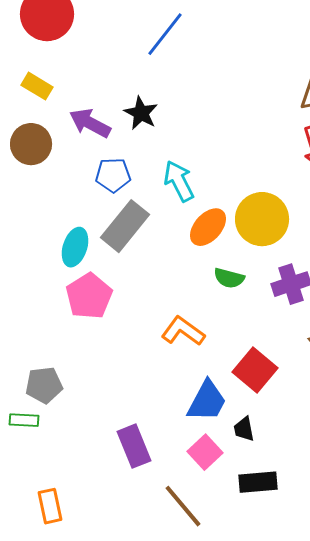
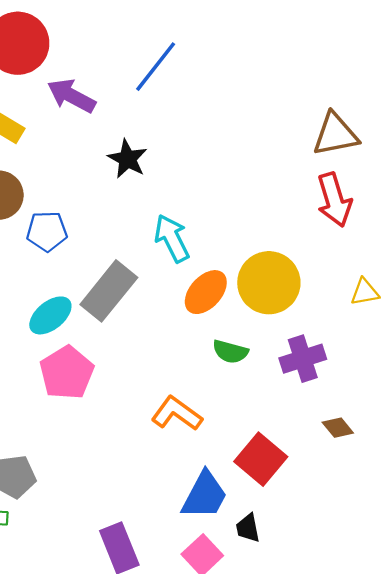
purple arrow: (90, 123) -> (71, 96), moved
blue pentagon: (113, 175) -> (47, 231), moved
cyan ellipse: (75, 247) -> (50, 315), turned 33

